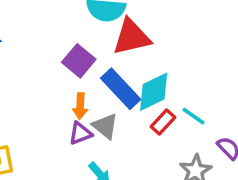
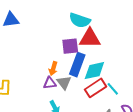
purple square: (79, 61) -> (70, 46), moved, turned 30
blue rectangle: (121, 89) -> (77, 65), turned 50
red rectangle: (163, 122) -> (96, 88), size x1.5

